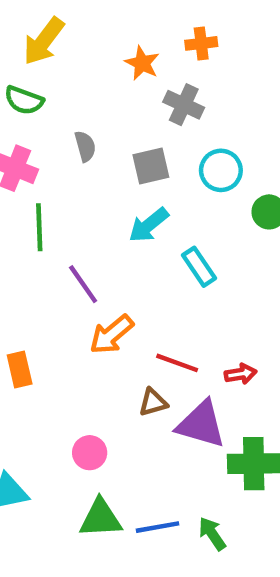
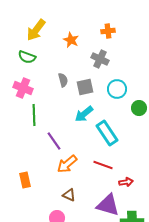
orange star: (142, 63) -> (71, 40), moved
gray semicircle: (85, 146) -> (63, 80), moved
cyan rectangle: (199, 267) -> (107, 133), size x1.4
red line: (177, 363) -> (103, 165), moved
brown triangle: (153, 402) -> (69, 195), moved, turned 40

